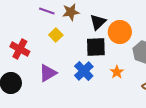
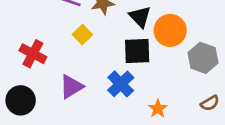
black triangle: (98, 22) -> (140, 17), turned -30
orange star: (117, 72) -> (158, 109), moved

